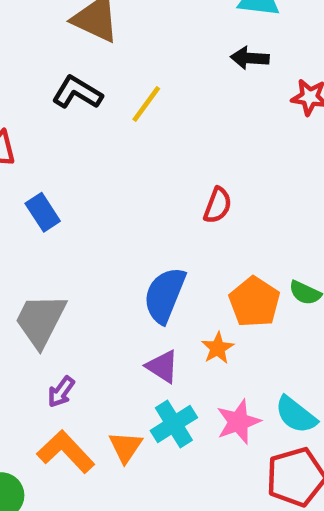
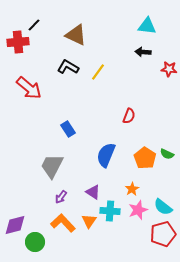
blue rectangle: (43, 212) -> (68, 129), moved
orange star: (218, 348) -> (132, 189), moved
purple triangle: (162, 366) -> (93, 192), moved
cyan cross: (174, 424) -> (110, 211), turned 36

